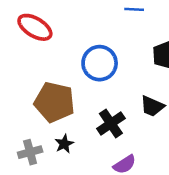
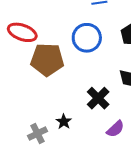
blue circle: (100, 63) -> (87, 38), moved
brown pentagon: (54, 102) -> (47, 60), moved

